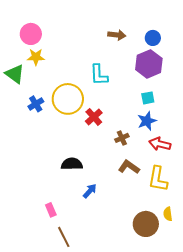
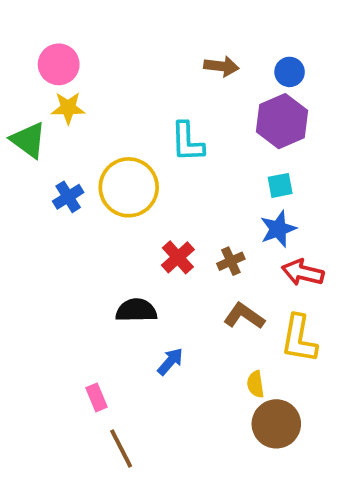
red cross: (94, 117) -> (178, 257), moved
yellow semicircle: (168, 214) -> (255, 384), moved

